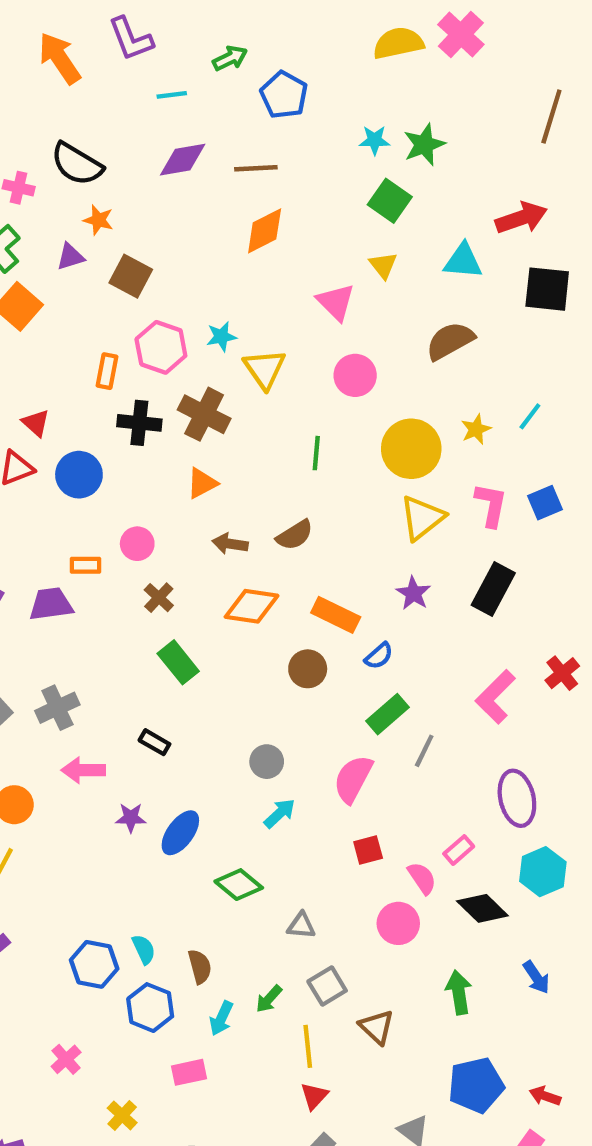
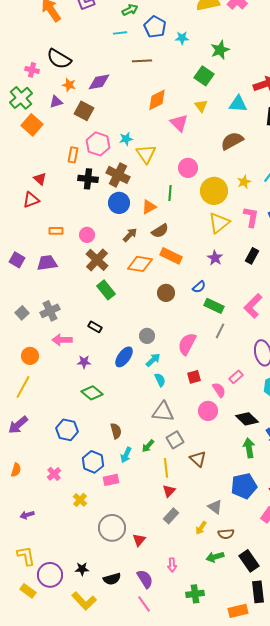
cyan line: (172, 95) -> (120, 33), moved
cyan star: (375, 140) -> (182, 38), moved
purple diamond: (183, 160) -> (99, 82), moved
orange diamond: (265, 231) -> (157, 100), moved
pink circle: (355, 375) -> (188, 168), moved
blue circle: (79, 475) -> (119, 203), moved
orange triangle: (202, 483) -> (149, 207), moved
brown arrow: (230, 544) -> (130, 235), turned 126
orange rectangle: (85, 565) -> (56, 231), moved
black rectangle: (493, 589) -> (252, 256), size x0.7
brown cross: (159, 598) -> (97, 260), size x1.6
orange rectangle: (336, 615) -> (171, 256), moved
green rectangle: (387, 714) -> (214, 306), moved, turned 66
blue ellipse: (180, 833) -> (124, 357), moved
green diamond: (239, 885) -> (92, 393), moved
black diamond: (482, 908) -> (247, 419), moved
gray triangle: (301, 926) -> (163, 412), size x1.6
cyan semicircle: (144, 949) -> (160, 380), moved
green arrow: (459, 992) -> (249, 448), moved
blue hexagon: (150, 1008) -> (93, 462), moved

